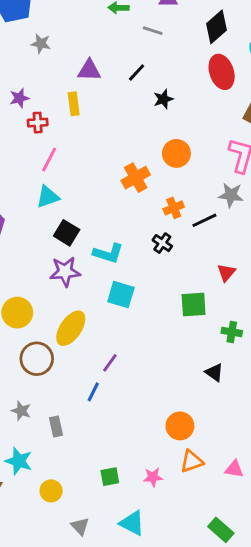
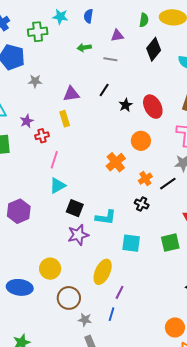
red ellipse: (222, 72) -> (153, 107), moved
cyan square: (121, 295) -> (131, 243), moved
yellow ellipse: (71, 328) -> (103, 272), moved
gray star: (21, 411) -> (85, 320), moved

